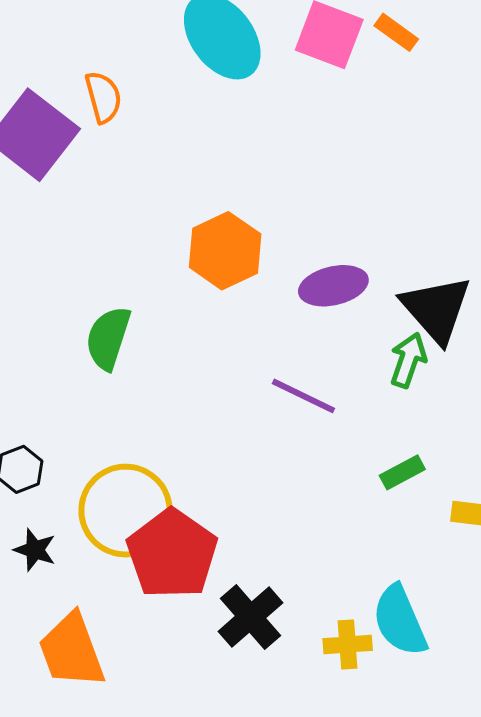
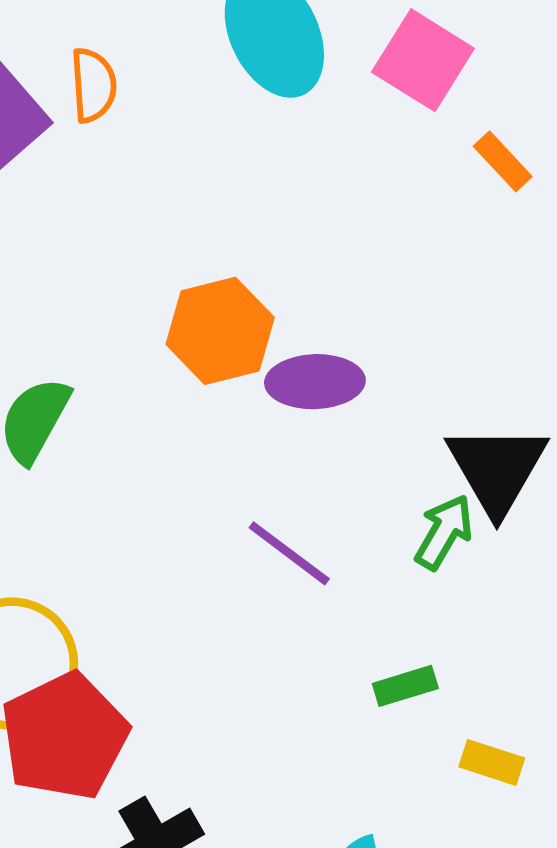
orange rectangle: (396, 32) -> (503, 161), moved
purple ellipse: (333, 286) -> (315, 382), moved

